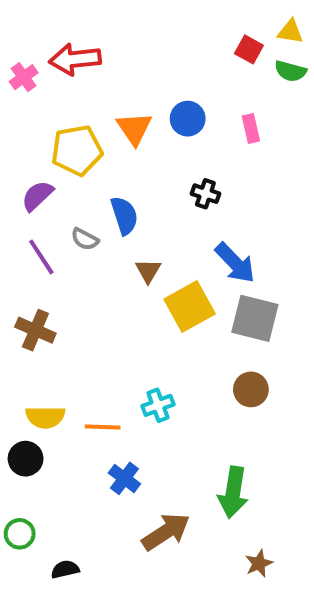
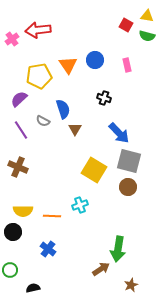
brown triangle: (148, 271) -> (75, 129), moved
yellow square: (190, 306) -> (94, 170), moved, turned -30
brown circle: (251, 389) -> (128, 187), moved
blue cross: (124, 478) -> (48, 249), moved
brown arrow: (166, 532) -> (101, 269), moved, size x0.7

